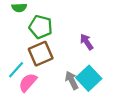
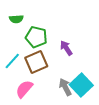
purple arrow: (87, 42) -> (66, 48), moved
cyan line: (16, 70) -> (12, 61), moved

